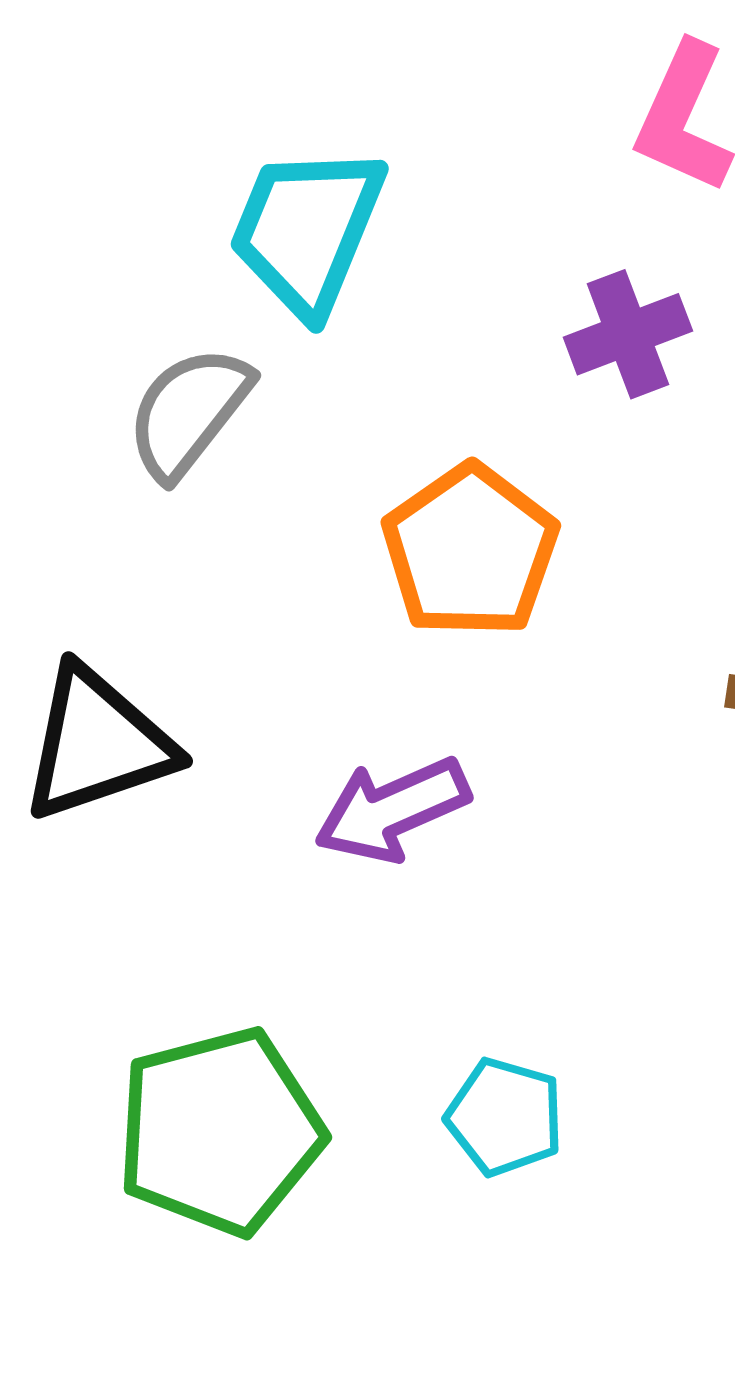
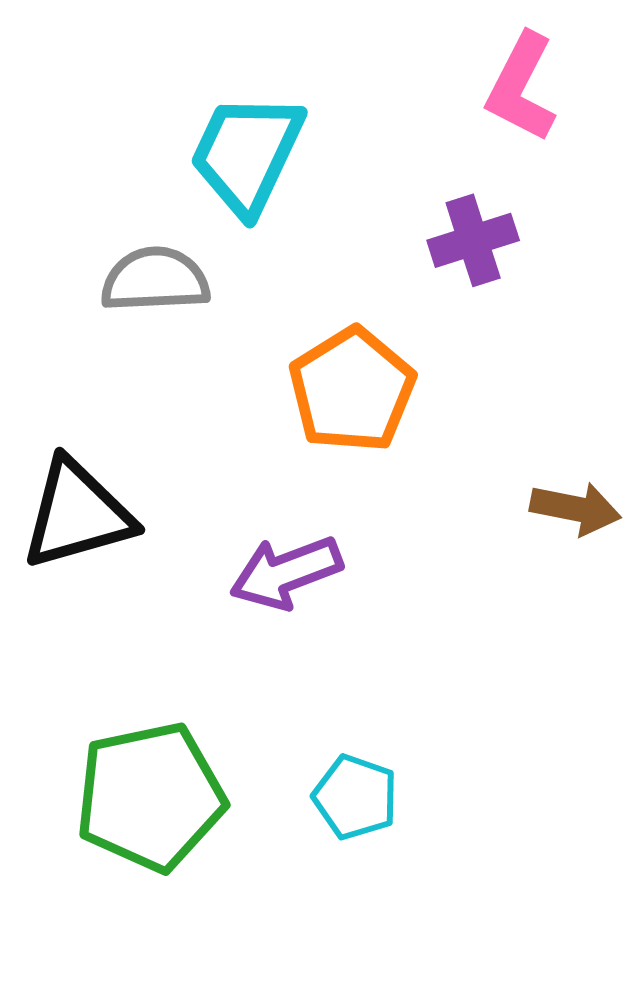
gray semicircle: (189, 412) -> (155, 280), turned 46

